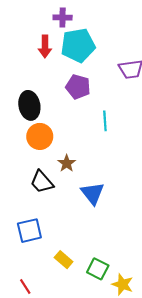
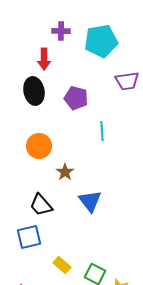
cyan pentagon: (78, 45) -> (101, 41), moved
black ellipse: (29, 105) -> (34, 91), moved
black trapezoid: (42, 182) -> (41, 205), moved

